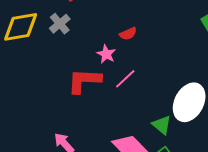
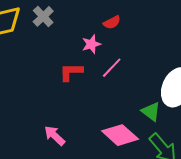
pink star: (106, 54) -> (91, 44), turned 30
red L-shape: (84, 81) -> (71, 72), size x0.7

